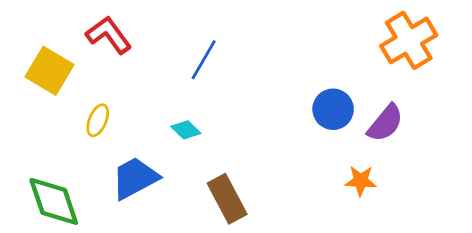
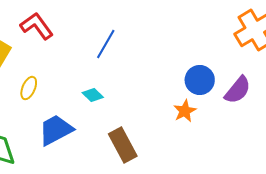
orange star: (361, 181) -> (185, 111), moved, turned -30

